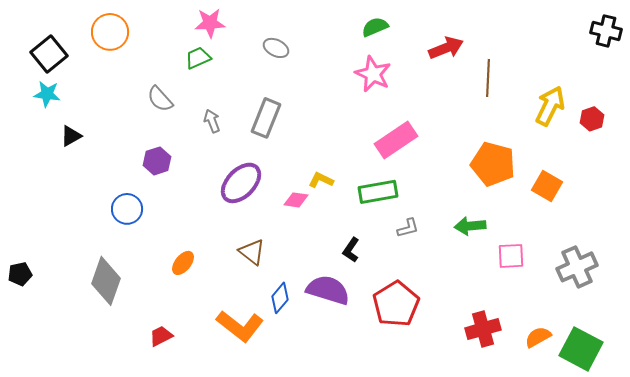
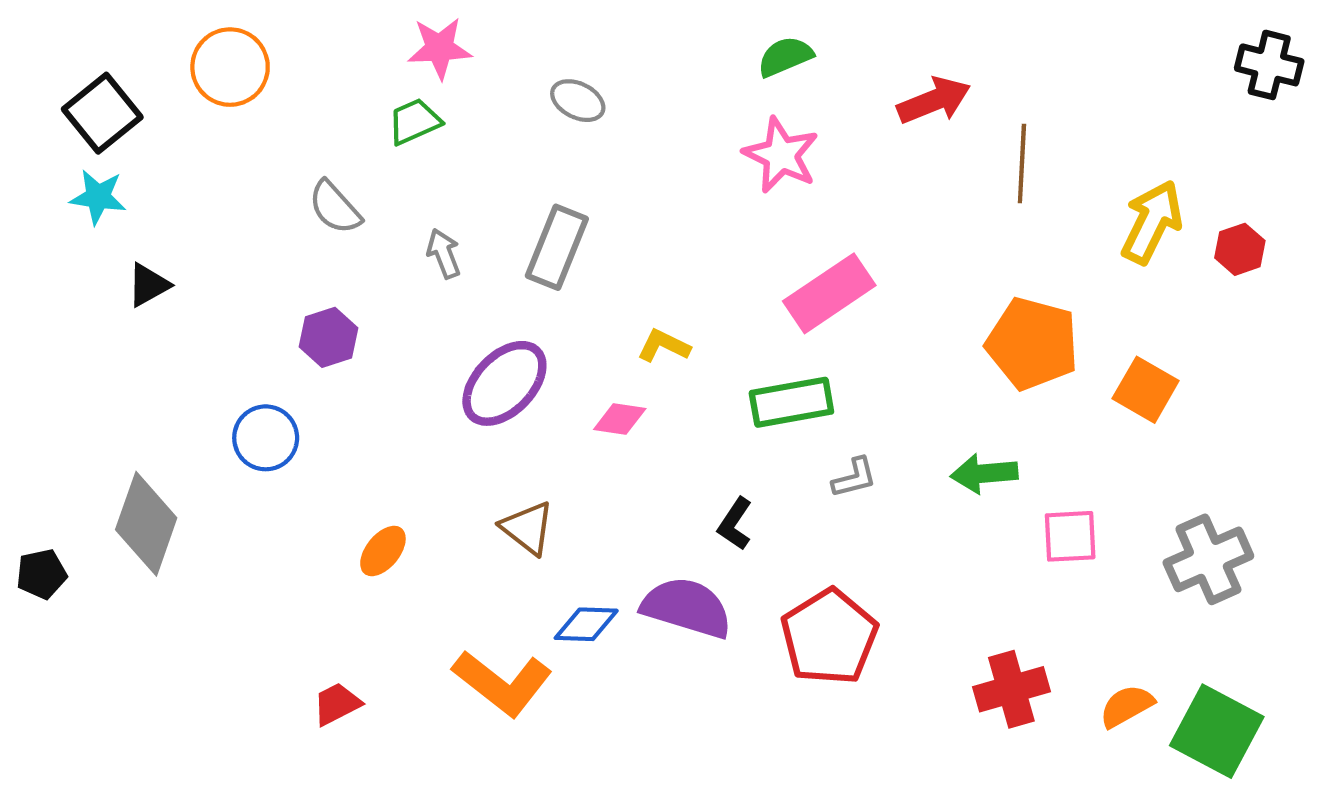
yellow L-shape: (321, 180) -> (664, 346), moved
gray diamond: (106, 281) -> (146, 524), moved
blue diamond: (280, 298) -> (586, 624), turned 52

